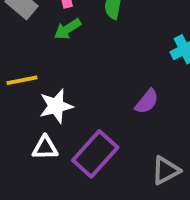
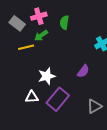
yellow line: (22, 80) -> (26, 47), moved
white star: (56, 106) -> (47, 76), moved

